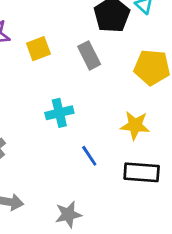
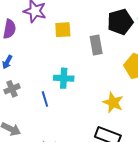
blue line: (89, 156) -> (45, 99), moved

